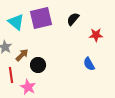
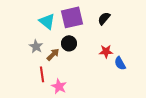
red star: (96, 35) -> (106, 51), moved
black circle: (38, 65) -> (69, 43), moved

